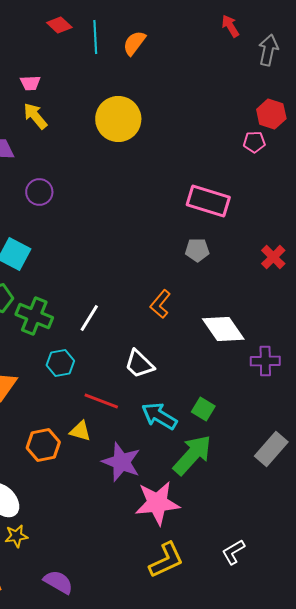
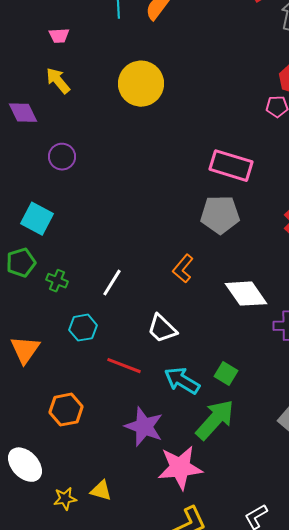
pink trapezoid: (30, 83) -> (59, 36), moved
gray pentagon: (197, 250) -> (220, 215), size x1.6
green cross: (34, 316) -> (57, 281), size x0.6
yellow triangle: (80, 431) -> (101, 491), moved
yellow star: (16, 536) -> (65, 499), moved

